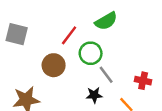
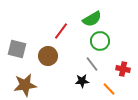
gray square: (17, 34) -> (17, 49), moved
green circle: (91, 53) -> (100, 41), moved

